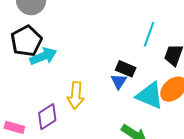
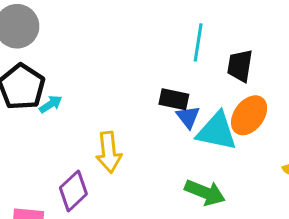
cyan arrow: (43, 56) -> (51, 104), size x0.6
blue triangle: (119, 81) -> (188, 117), moved

